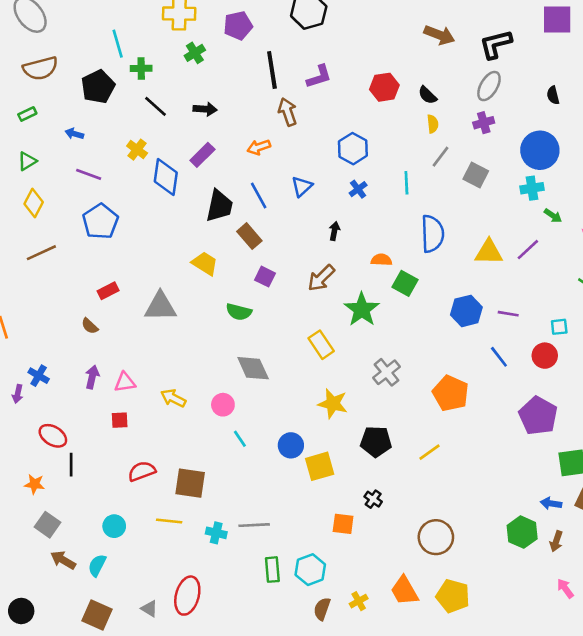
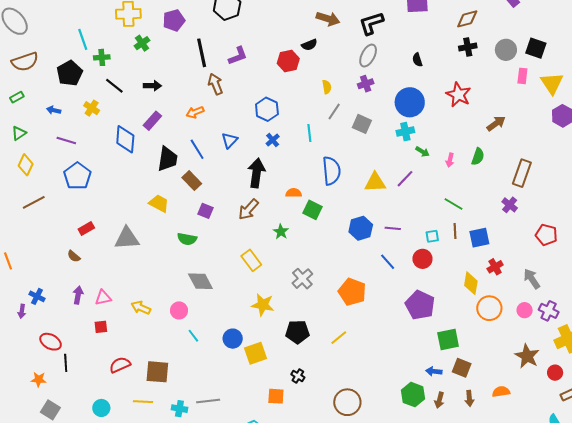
black semicircle: (428, 95) -> (309, 45), moved, turned -63
yellow cross: (137, 150) -> (92, 108), moved
black arrow: (334, 231) -> (256, 173), size x2.0
green star: (362, 309) -> (281, 232), size x0.6

